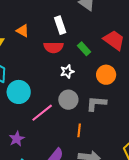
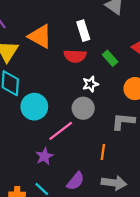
orange triangle: (23, 31) -> (40, 36), size x1.6
gray circle: (68, 100) -> (83, 108), moved
purple star: (17, 139) -> (44, 156), moved

